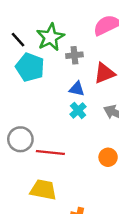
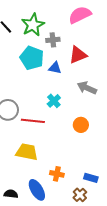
cyan pentagon: (30, 67) -> (32, 58), moved
cyan cross: (78, 110) -> (54, 101), moved

